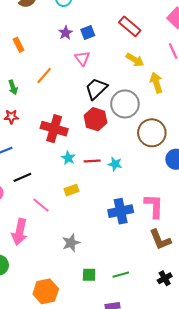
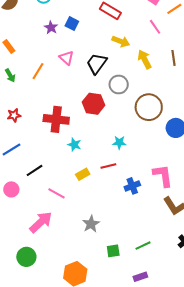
blue square: (88, 33) -> (72, 24), turned -32
pink triangle: (82, 58) -> (66, 58), moved
green arrow: (13, 87) -> (10, 75), moved
black trapezoid: (96, 89) -> (97, 63), moved
gray circle: (125, 104) -> (119, 84), size x0.7
red line: (92, 161) -> (108, 166), moved
blue cross: (121, 211) -> (132, 186), size x0.7
pink arrow: (20, 232) -> (41, 222), turned -135

